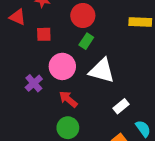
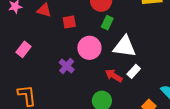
red arrow: (68, 99) -> (114, 76), moved
white rectangle: (121, 106) -> (134, 71), moved

